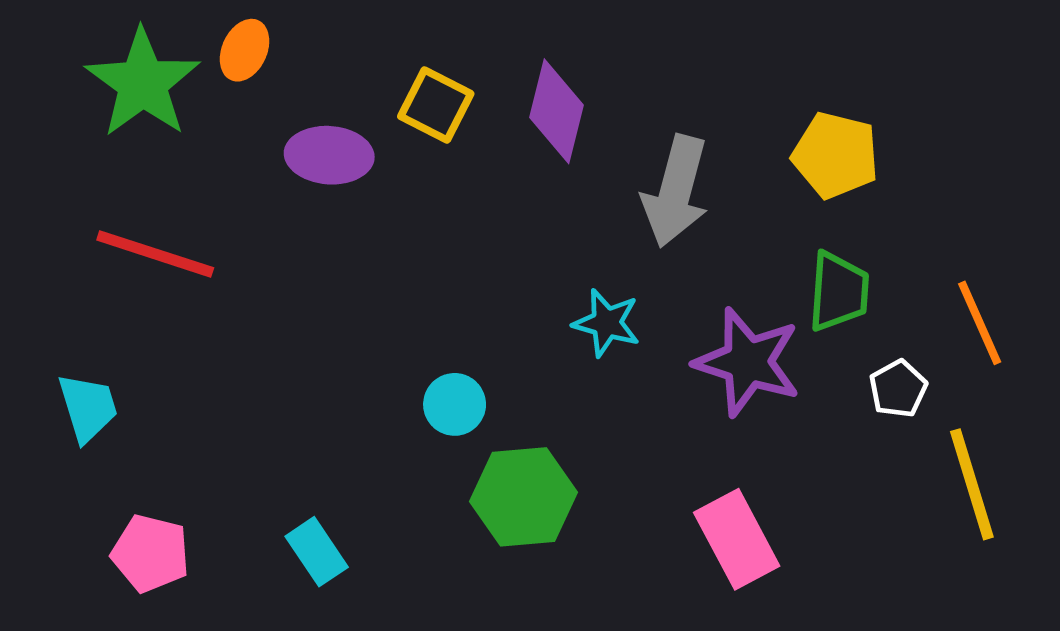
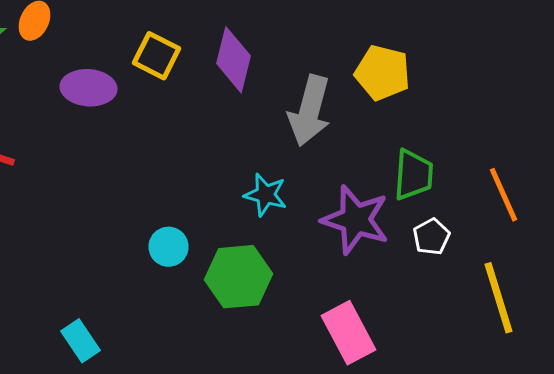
yellow pentagon: (835, 155) -> (382, 73), moved
white pentagon: (898, 389) -> (432, 237), moved
green hexagon: (524, 497) -> (238, 277), moved

